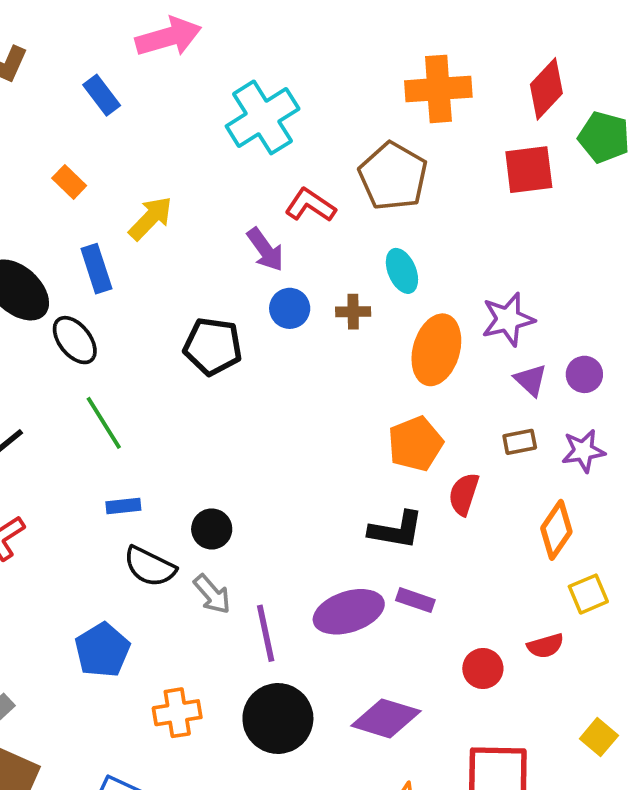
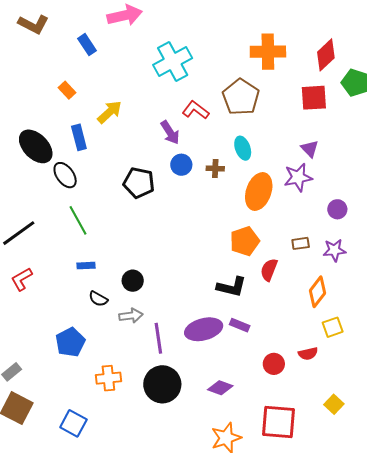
purple triangle: (531, 380) -> (310, 149), moved
black semicircle: (150, 567) -> (98, 299), size x0.7
gray arrow: (212, 594) -> (131, 316), turned -60
purple diamond: (386, 718) -> (220, 388), size x0.7

